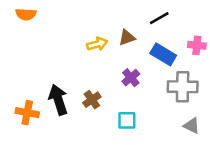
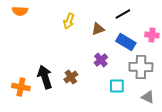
yellow arrow: (97, 44) -> (69, 21), moved, turned 126
cyan square: (127, 120) -> (117, 86), moved

